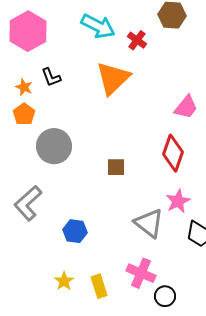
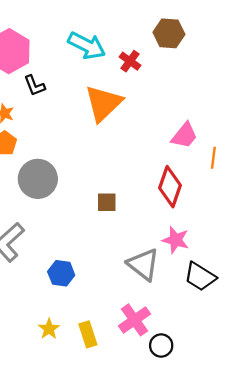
black L-shape: (51, 77) -> (35, 86), moved
pink star: (178, 201) -> (176, 240), turned -30
pink cross: (141, 273) -> (134, 320), turned 32

